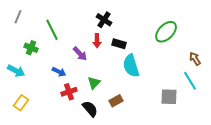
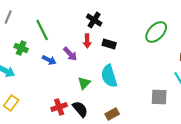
cyan semicircle: (131, 66) -> (109, 76), moved
blue arrow: (59, 72) -> (49, 60), moved
red cross: (69, 92) -> (59, 107), moved
brown rectangle: (116, 101) -> (112, 114), moved

